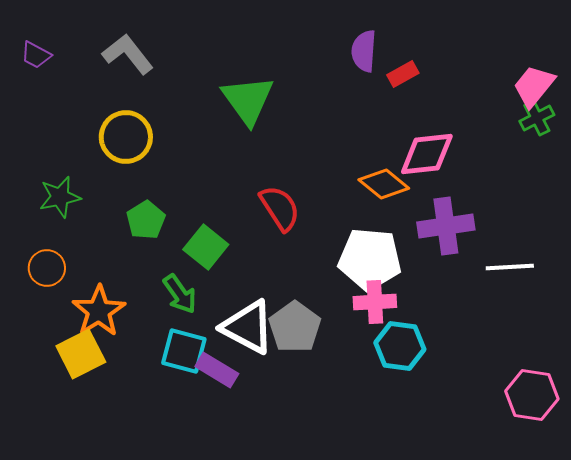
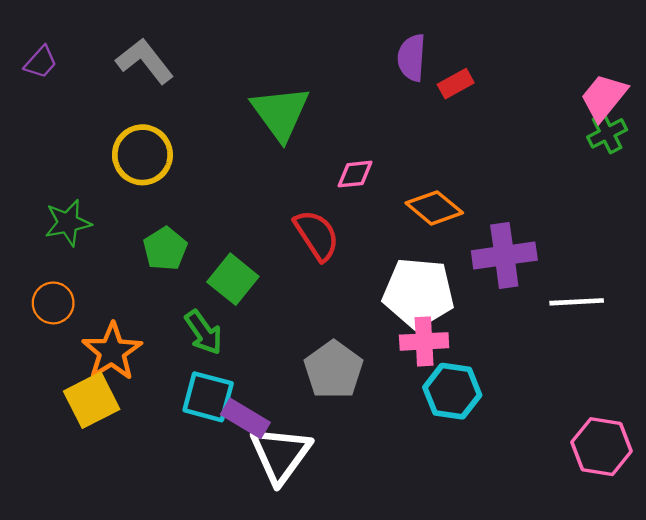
purple trapezoid: (36, 55) -> (41, 62), turned -76
pink diamond: (427, 154) -> (355, 174), moved, size x0.6
white triangle: (248, 327) -> (280, 454), moved, turned 38

